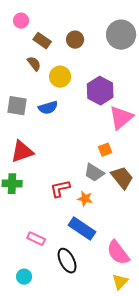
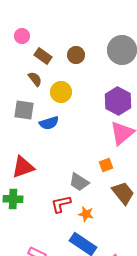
purple hexagon: (100, 91) -> (118, 101), moved
gray square: (17, 106) -> (24, 110), moved
gray trapezoid: (94, 173) -> (79, 182), moved

